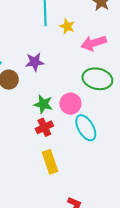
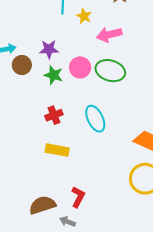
green star: (43, 104) -> (54, 75), moved
pink circle: (70, 104) -> (80, 67), moved
yellow rectangle: (50, 162) -> (57, 150), turned -65

